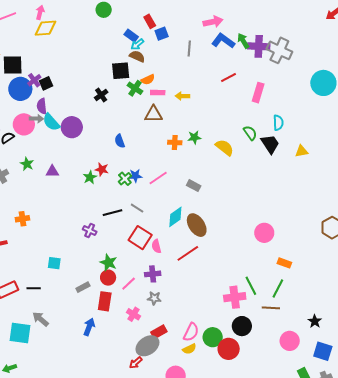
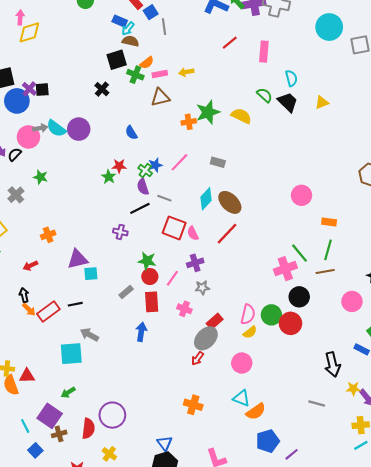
gray line: (189, 48) -> (164, 27), moved
black square: (46, 83) -> (42, 90), turned 32
purple semicircle: (42, 106) -> (143, 187), moved
green star: (194, 137) -> (208, 112), size x1.6
purple triangle: (52, 171) -> (78, 259), moved, size x1.5

